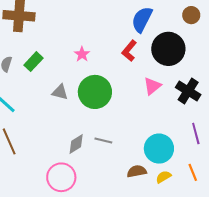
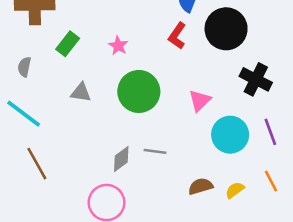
green rectangle: (33, 62) -> (68, 44), moved
pink triangle: (152, 86) -> (200, 100), moved
gray triangle: (60, 92) -> (81, 92), moved
cyan circle: (159, 149) -> (230, 135), moved

